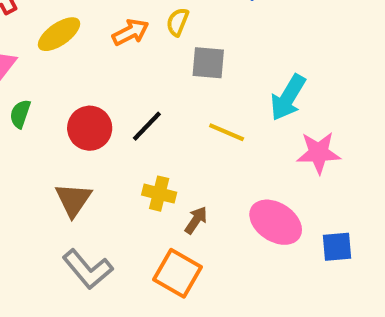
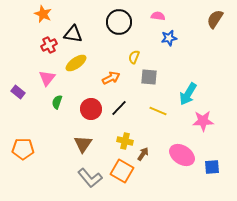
orange arrow: (131, 32) -> (111, 78), moved
orange square: (178, 273) -> (122, 171), moved

